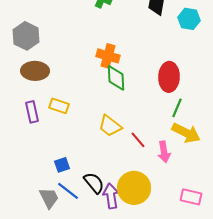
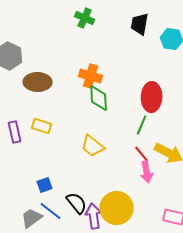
brown ellipse: (35, 71) -> (38, 82), moved
green line: (177, 108) -> (142, 125), moved
red line: (138, 140) -> (142, 154), moved
gray trapezoid: (49, 198) -> (32, 218), turned -100

